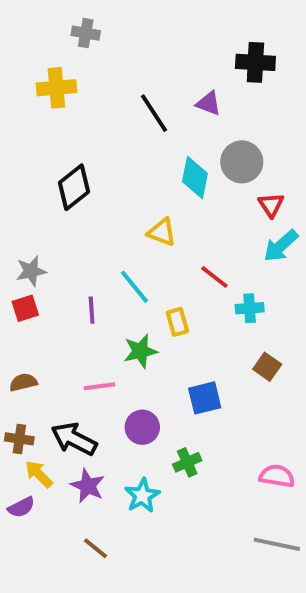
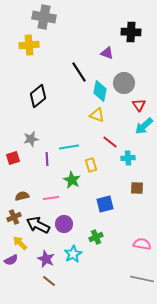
gray cross: (86, 33) -> (44, 17), size x1.6
black line: (154, 113) -> (79, 72), moved
yellow triangle: (162, 232) -> (97, 115), moved
gray star: (31, 271) -> (31, 139), moved
cyan line: (134, 287) -> (69, 147), turned -60
green star: (140, 351) -> (72, 180), turned -30
brown square: (267, 367) -> (137, 188), turned -32
brown semicircle: (23, 382) -> (22, 196), moved
purple circle: (142, 427) -> (64, 224), moved
brown cross: (19, 439) -> (14, 217), moved, turned -32
purple star: (88, 486) -> (46, 259), moved

